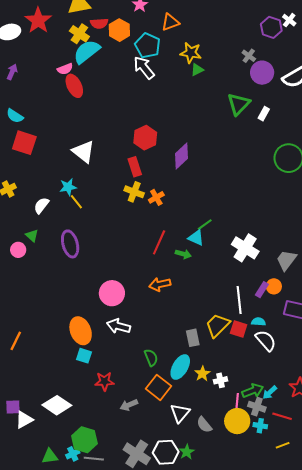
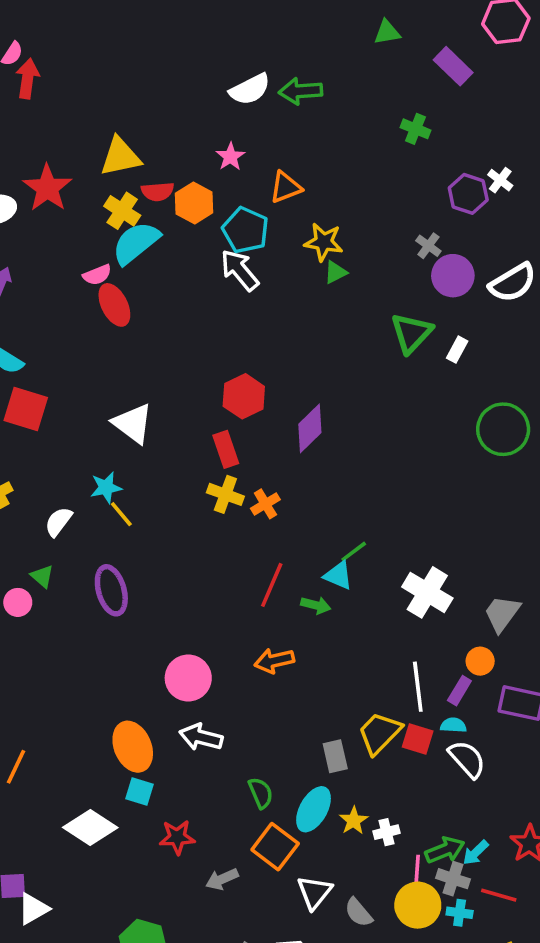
purple rectangle: (262, 290) -> (459, 691), moved
white diamond: (57, 405) -> (90, 827), moved

